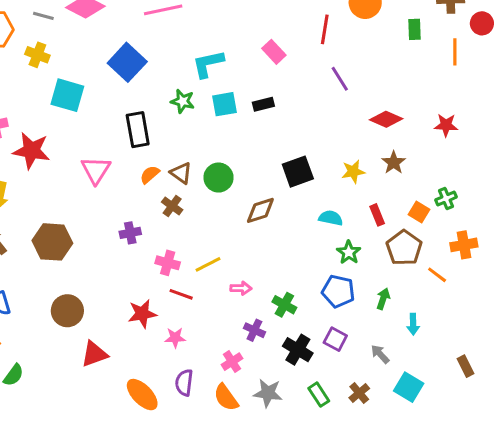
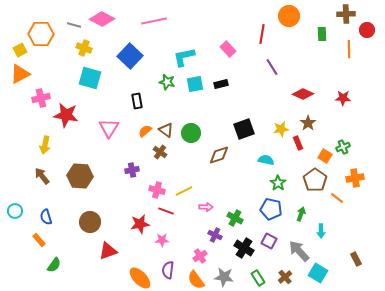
yellow cross: (37, 55) -> (84, 48), moved
black rectangle: (138, 130) -> (137, 101), size x0.7
red rectangle: (377, 215) -> (298, 143), moved
gray arrow: (380, 354) -> (299, 251), size x1.6

